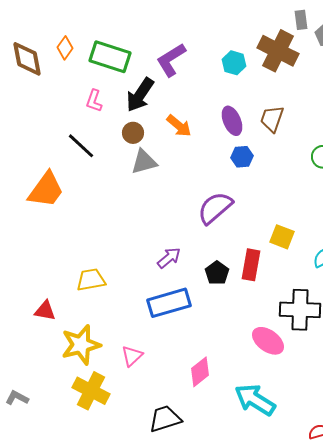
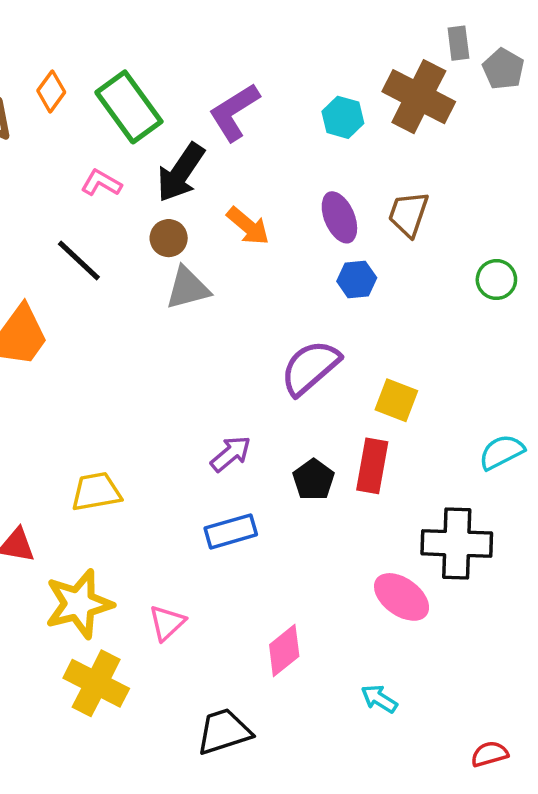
green rectangle: (110, 57) -> (129, 107), turned 36
pink L-shape: (94, 101) -> (101, 183), turned 100
yellow square: (282, 237) -> (396, 400), moved
blue rectangle: (169, 303) -> (231, 531), size x0.7
cyan arrow: (255, 400) -> (379, 699), size x0.5

